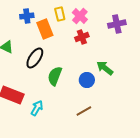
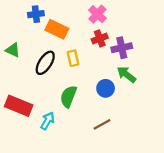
yellow rectangle: (60, 14) -> (73, 58), moved
purple cross: (117, 24) -> (122, 48), moved
orange rectangle: (45, 29) -> (57, 29), turned -42
green semicircle: (55, 76) -> (68, 96), moved

